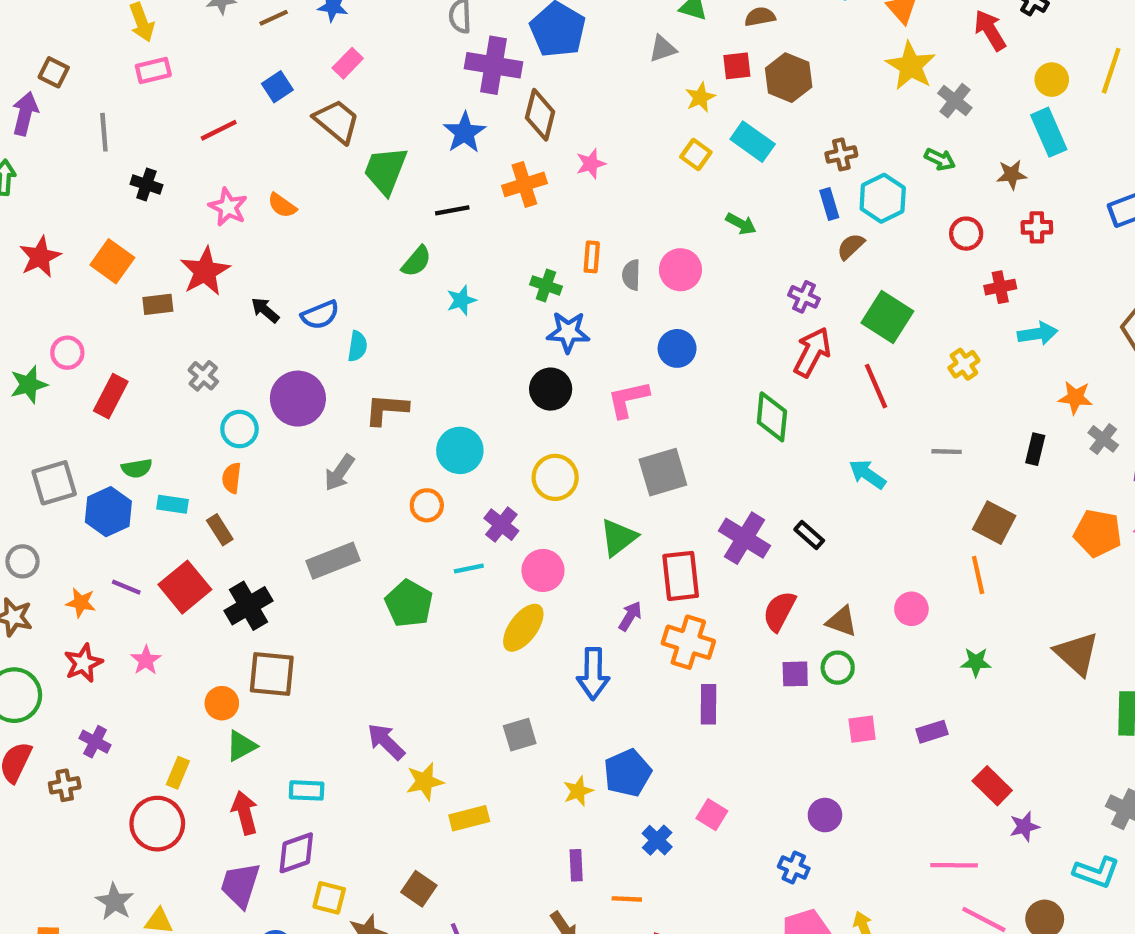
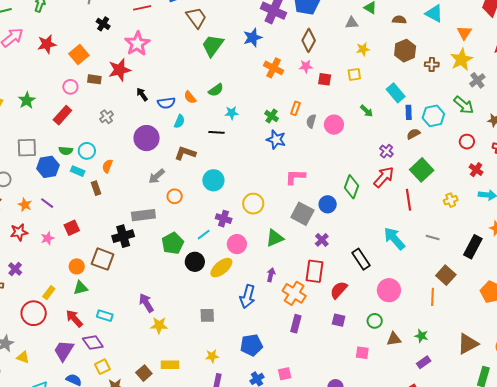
red square: (737, 66) -> (325, 79), moved
brown diamond: (540, 115) -> (309, 40), moved
cyan rectangle: (753, 142) -> (396, 93), moved
yellow square: (696, 154) -> (354, 74), turned 32
brown cross: (841, 154) -> (432, 64), moved
green arrow: (940, 159) -> (464, 105), size x1.5
orange cross: (524, 184) -> (274, 68), turned 30
orange semicircle: (282, 205) -> (190, 97), moved
pink star: (228, 207) -> (137, 44), size x1.4
black line: (452, 210) -> (216, 132), moved
red cross: (1000, 287) -> (476, 170), turned 32
blue circle: (677, 348) -> (328, 204), moved
pink circle: (67, 353) -> (70, 87), moved
green star: (29, 385) -> (27, 100), turned -30
black circle: (551, 389) -> (195, 262), moved
green diamond: (772, 417) -> (352, 187), moved
cyan circle: (239, 429) -> (87, 151), moved
black rectangle: (1035, 449) -> (473, 247), size x1.6
gray square: (663, 472) -> (302, 214), turned 30
cyan arrow: (867, 474) -> (394, 239), size x1.4
orange circle: (427, 505) -> (175, 196), moved
purple cross: (501, 525) -> (224, 219), turned -35
black rectangle: (809, 535) -> (361, 259), size x1.5
purple cross: (744, 538) -> (322, 240), moved, size x0.6
cyan line: (469, 569) -> (204, 235), turned -40
red rectangle: (681, 576) -> (314, 271), moved
red square: (185, 587) -> (72, 228), moved, size x0.7
black cross: (249, 606) -> (123, 236), moved
pink circle: (911, 609) -> (389, 290), moved, size x1.5
purple arrow: (630, 616) -> (271, 275), turned -32
brown triangle: (842, 621) -> (394, 339), moved, turned -42
brown triangle: (1077, 654) -> (468, 344), turned 35
green circle: (838, 668) -> (375, 321), moved
purple rectangle: (932, 732) -> (424, 362), moved, turned -32
yellow star: (578, 791) -> (212, 356), moved
red arrow: (245, 813) -> (74, 318), turned -42
pink square: (712, 815) -> (285, 374), turned 32
yellow rectangle: (469, 818) -> (170, 365), moved
purple diamond: (296, 853) -> (93, 343), turned 60
yellow square: (329, 898) -> (102, 367), turned 35

